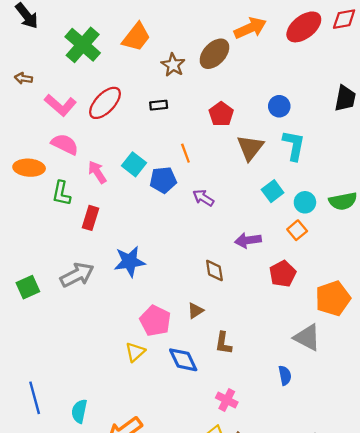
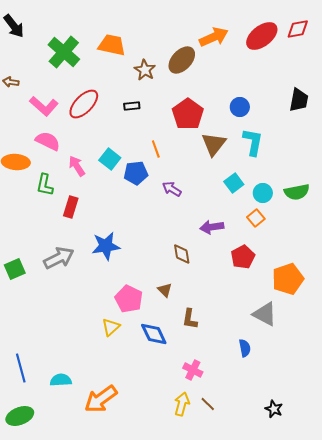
orange trapezoid: (136, 37) -> (112, 45), turned -116
red pentagon: (221, 114) -> (188, 114), size x1.4
brown triangle: (195, 311) -> (165, 290), turned -42
cyan semicircle: (79, 411) -> (61, 380), turned 75

